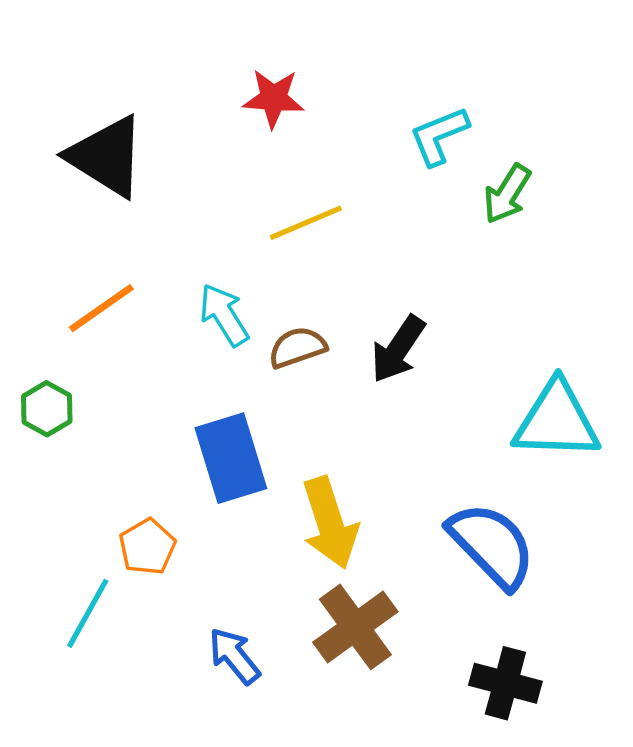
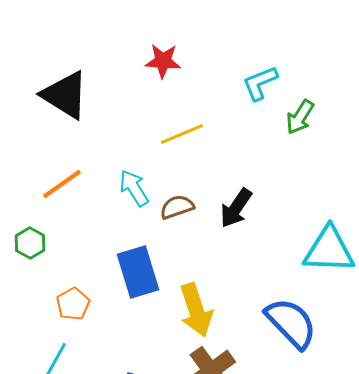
orange pentagon: (147, 547) -> (73, 304), moved

